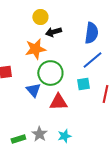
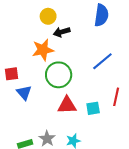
blue semicircle: (91, 33) -> (101, 15), moved
cyan square: (83, 84) -> (93, 108), moved
blue triangle: (33, 90) -> (24, 93), moved

